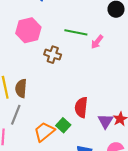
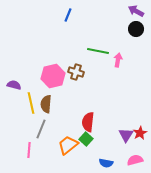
pink hexagon: (28, 30) -> (53, 76), moved
pink arrow: (97, 42) -> (118, 60), turned 152
red semicircle: (81, 107) -> (88, 122), moved

